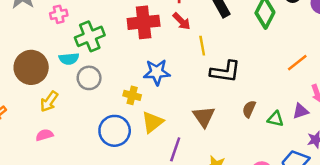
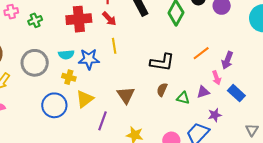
green cross: (90, 36) -> (35, 20), moved, size x0.6
yellow line: (202, 46) -> (114, 46), moved
cyan semicircle: (69, 59) -> (66, 55), moved
black L-shape: (225, 72) -> (162, 62), moved
gray circle: (89, 78) -> (35, 63), size x1.4

